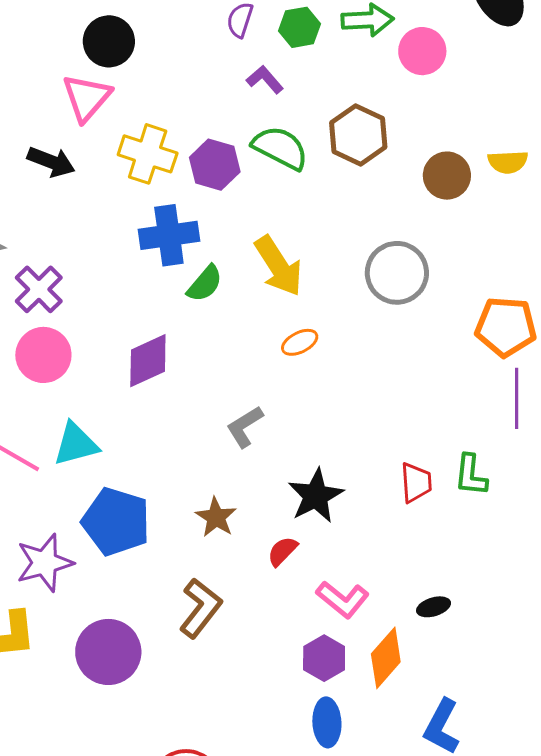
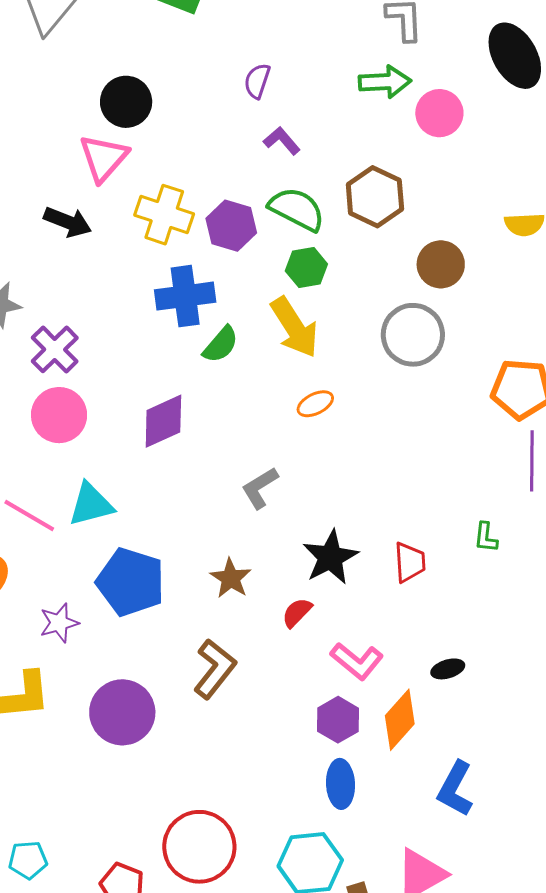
green hexagon: (300, 27) -> (306, 267), moved
brown circle: (447, 176) -> (441, 264), moved
green L-shape: (471, 475) -> (486, 537), size x0.7
red trapezoid: (416, 482) -> (410, 562), moved
purple star: (45, 563) -> (59, 623), size x0.7

